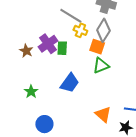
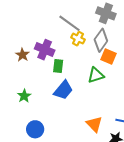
purple cross: (48, 44) -> (45, 50), turned -36
orange square: (97, 47) -> (108, 57), moved
green rectangle: (62, 48) -> (58, 66), moved

